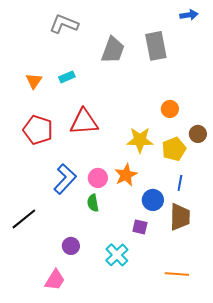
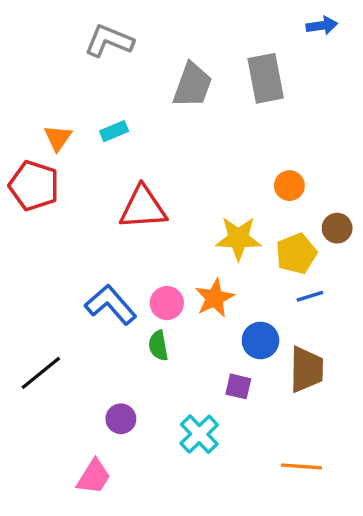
red pentagon: (38, 130) -> (34, 186), moved
blue L-shape: (65, 179) -> (111, 305), turned -84
blue line: (180, 183) -> (310, 296), moved, turned 63

